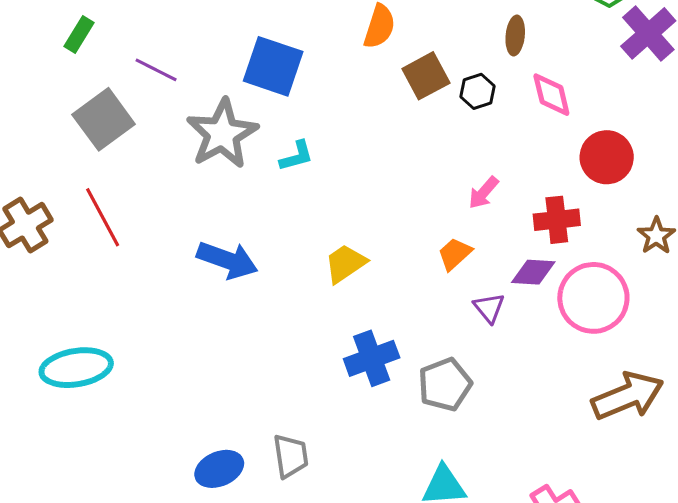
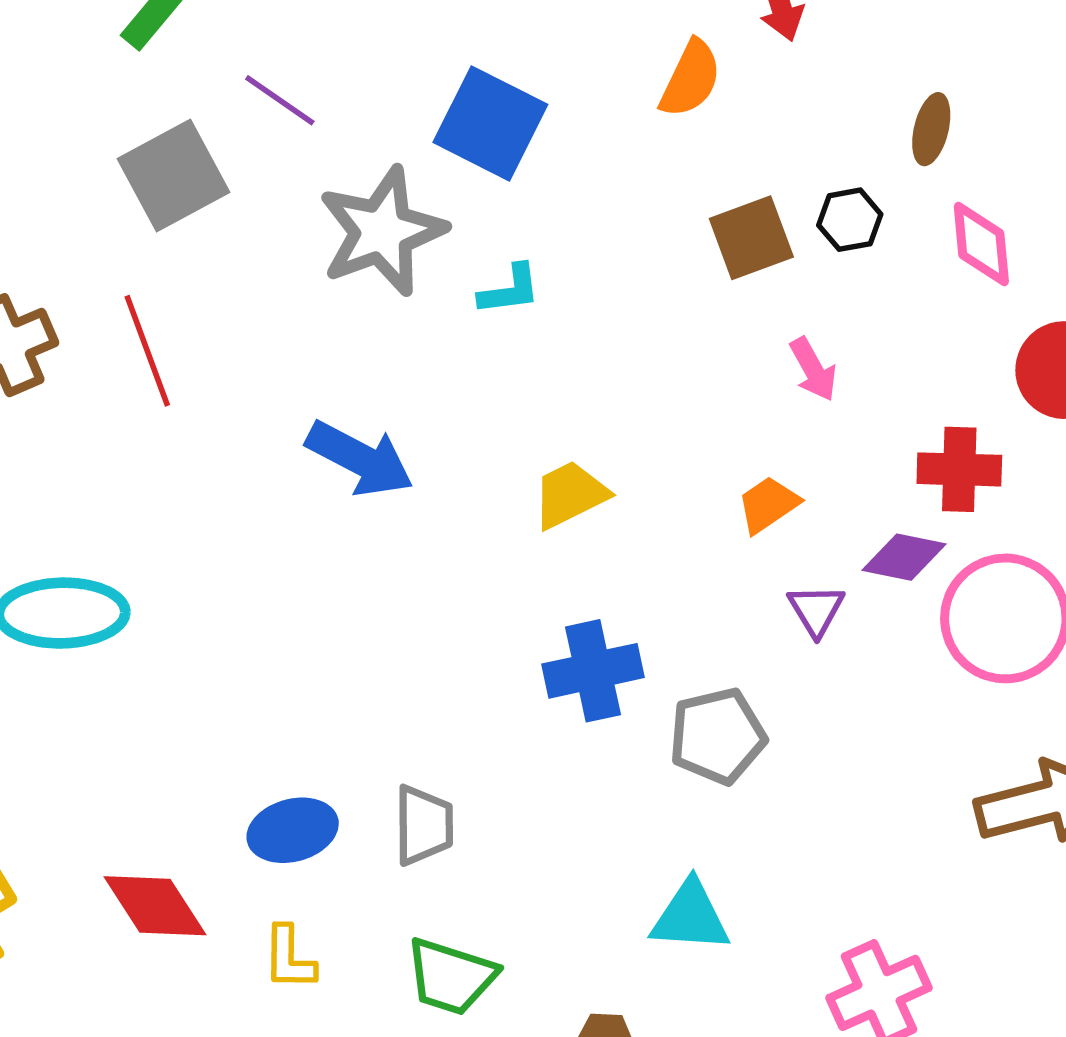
brown square: (426, 76) -> (751, 238), moved
pink arrow: (484, 193) -> (813, 369), moved, turned -78

